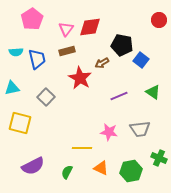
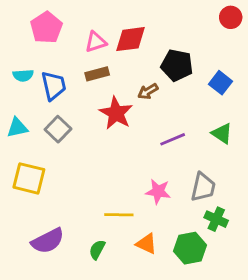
red circle: (159, 20) -> (231, 17), moved
pink triangle: (66, 29) -> (96, 42), turned 35
blue square: (141, 60) -> (221, 83), moved
gray square: (46, 97) -> (58, 129), moved
gray trapezoid: (140, 129) -> (203, 187), turned -70
green cross: (159, 158) -> (216, 219), moved

